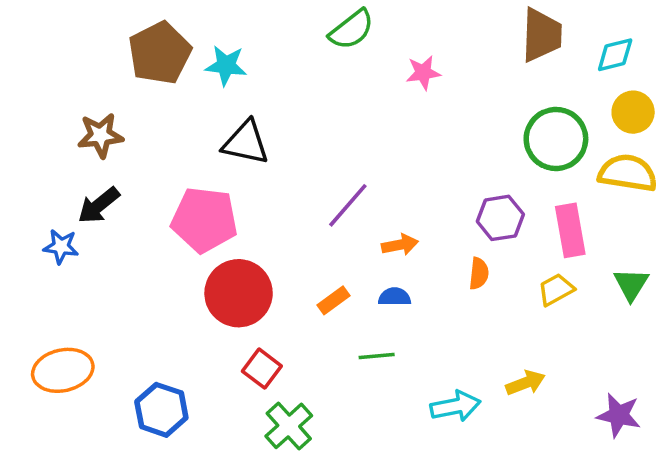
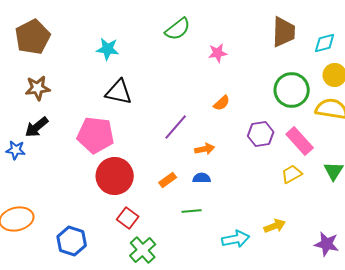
brown pentagon: (160, 53) -> (33, 37), moved
pink rectangle: (570, 230) -> (300, 141), turned -32
orange semicircle: (479, 273) -> (222, 103), moved, turned 42

